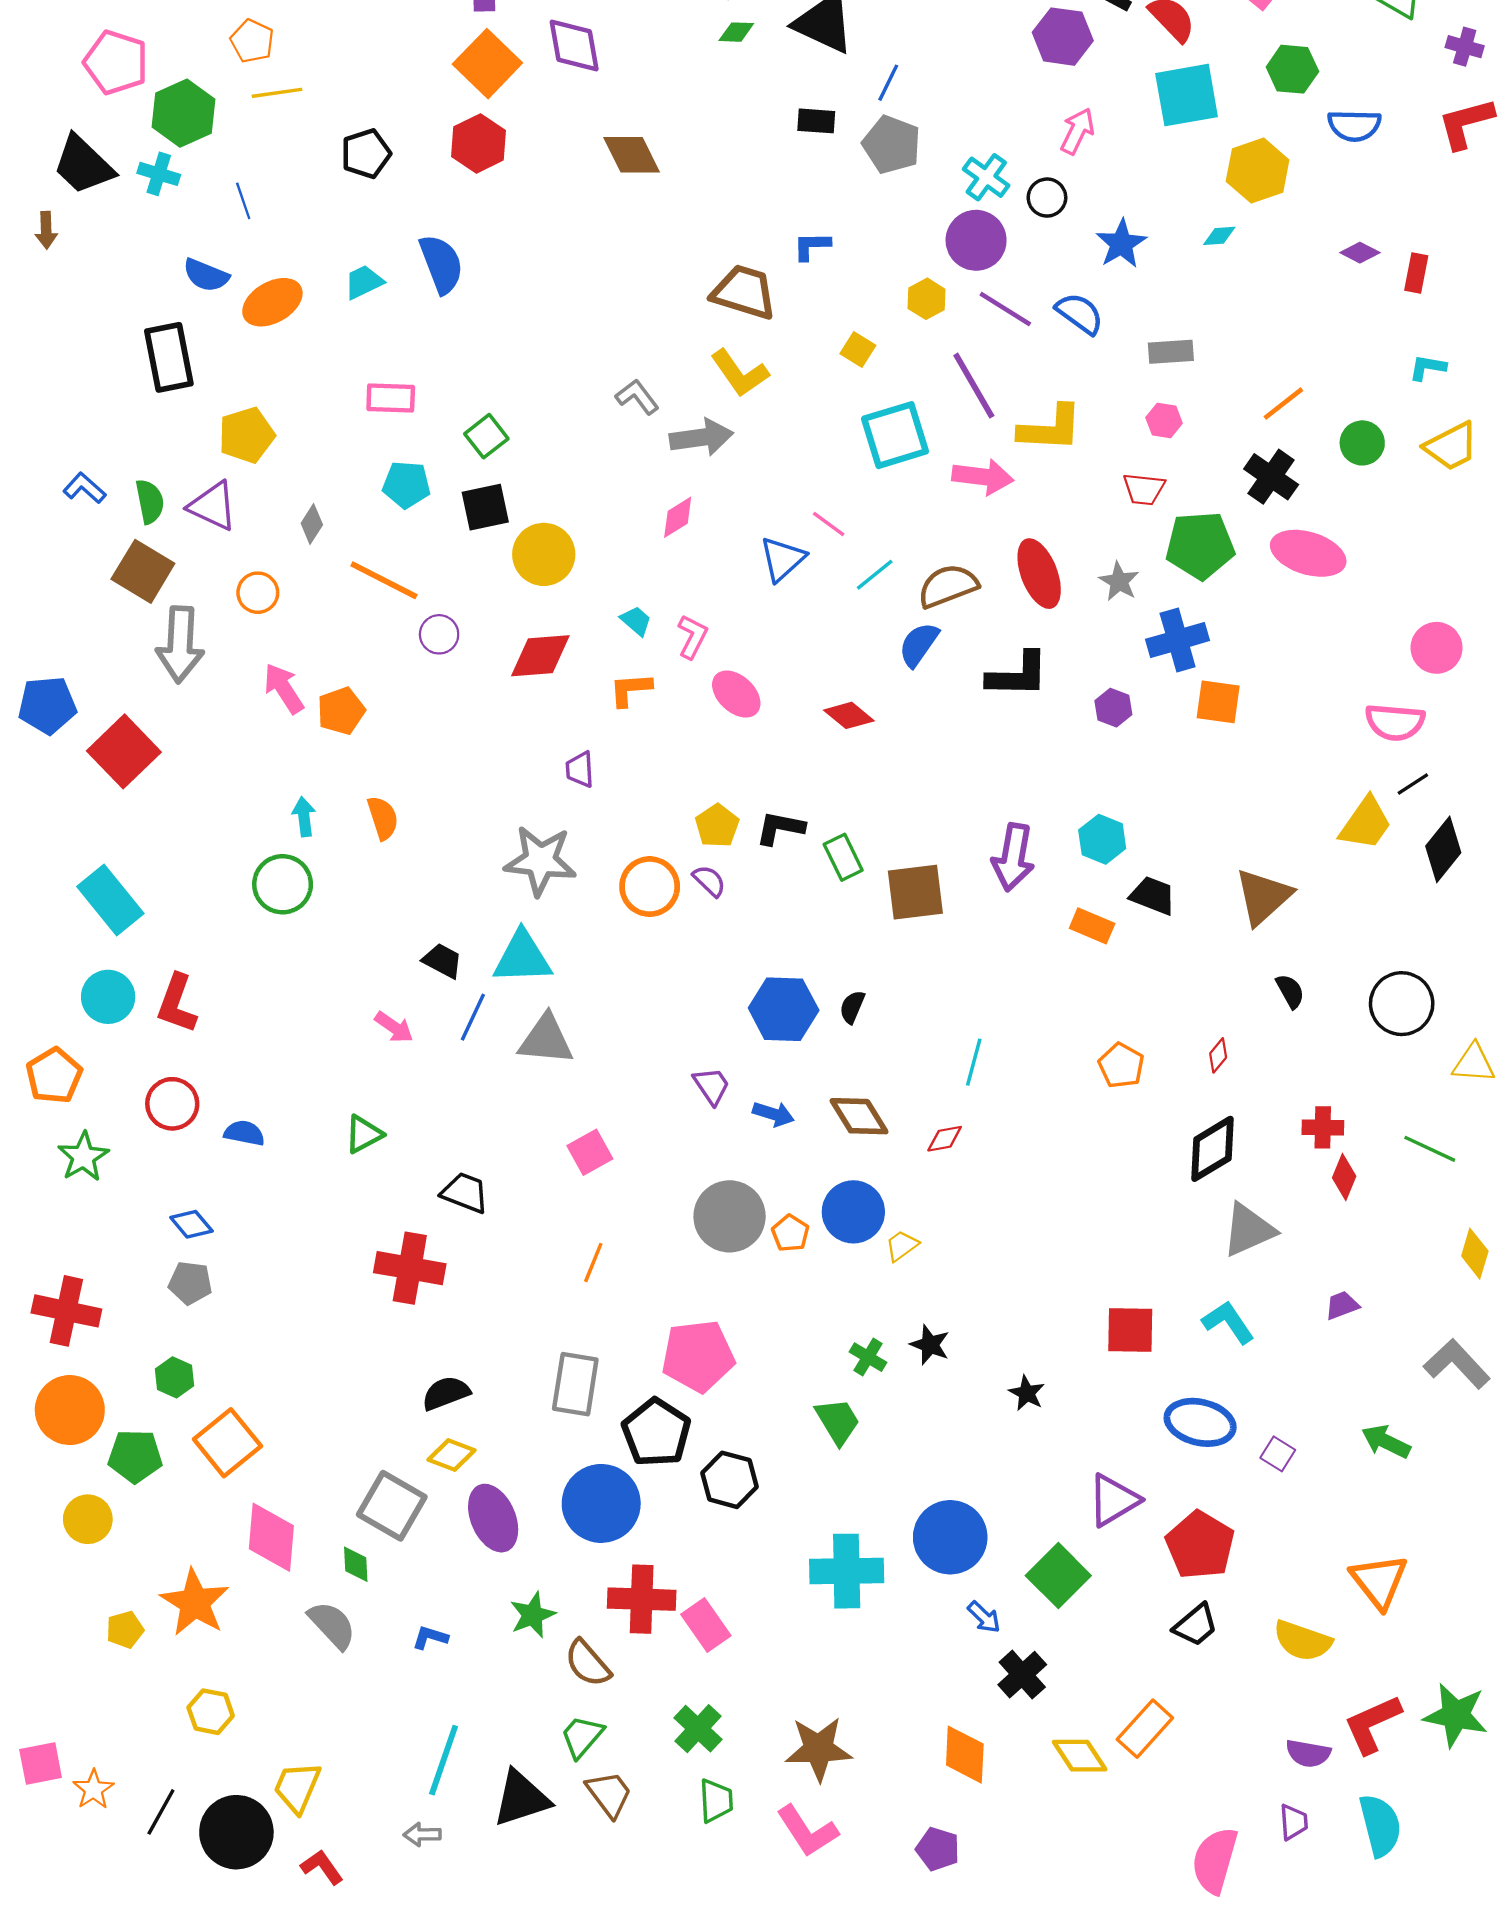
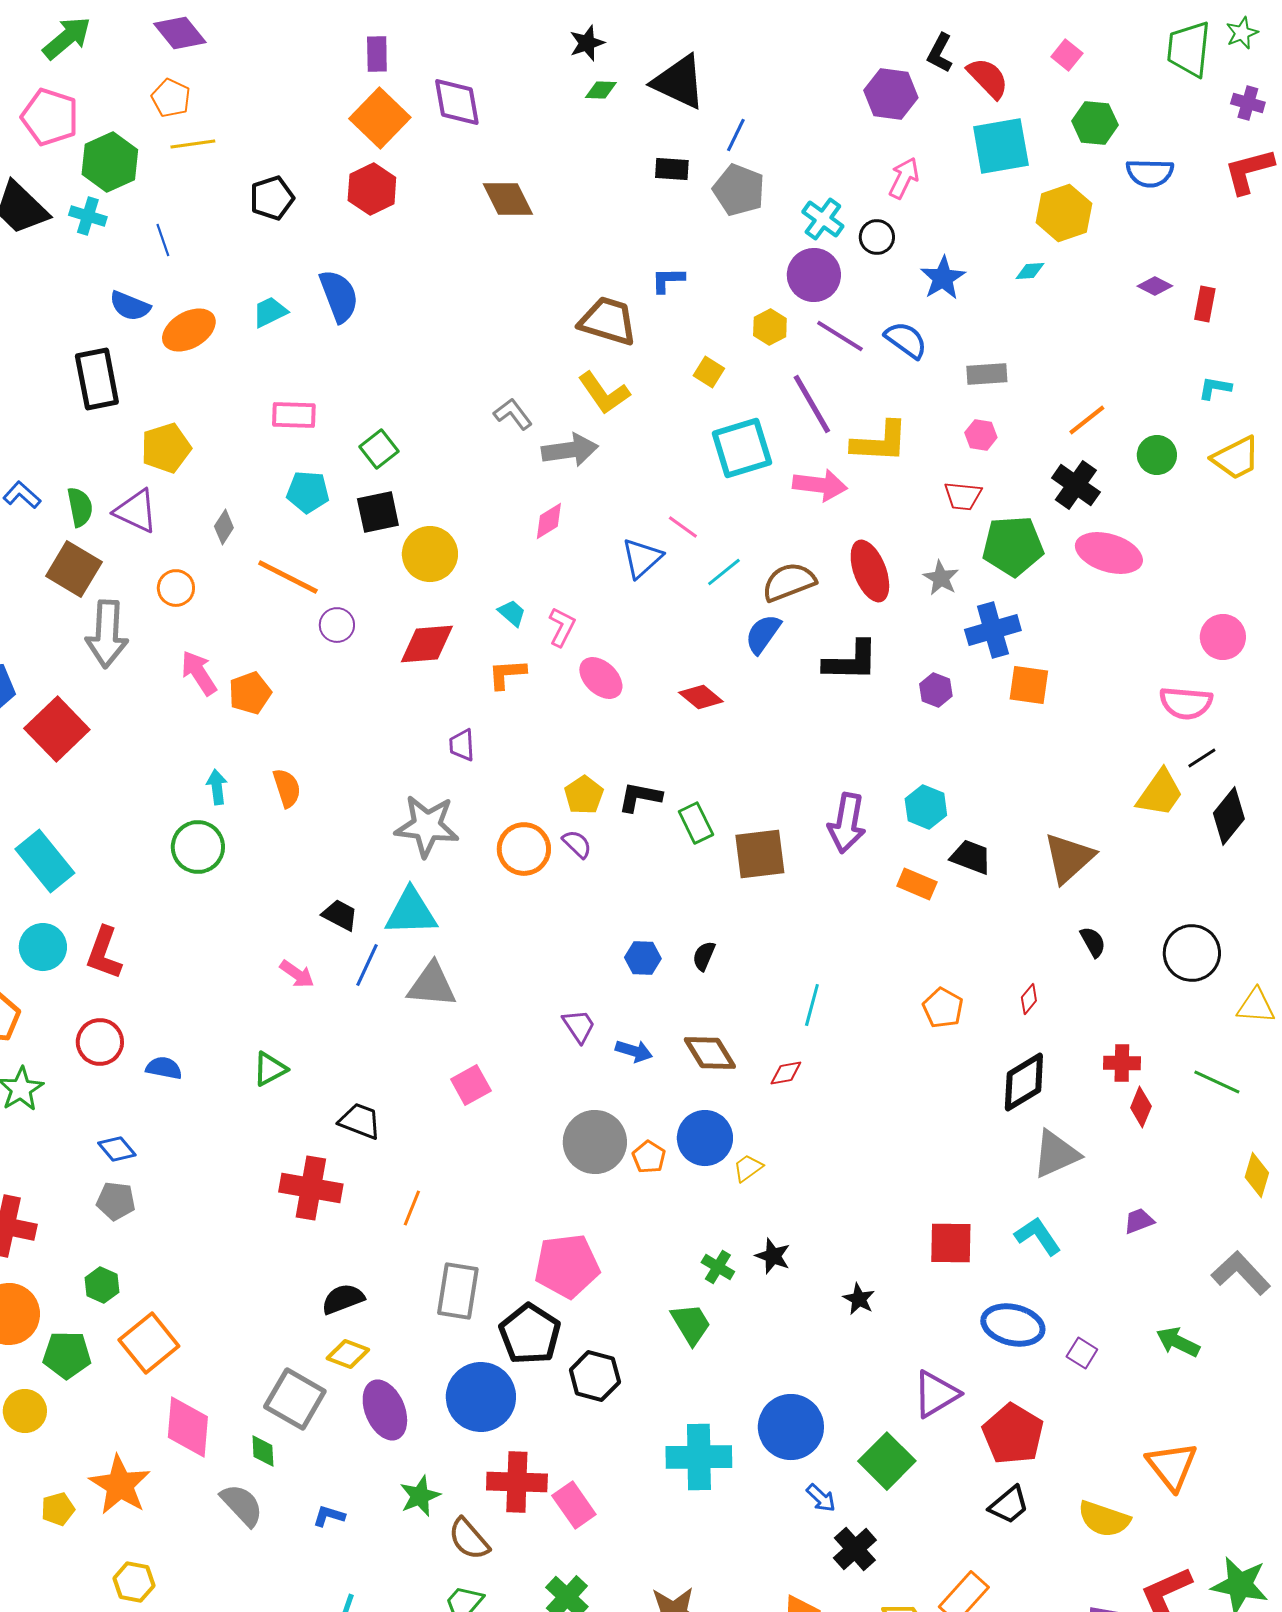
blue hexagon: (784, 1009) -> (643, 958), size x0.6
orange line: (593, 1263) -> (412, 1208), moved

